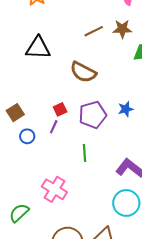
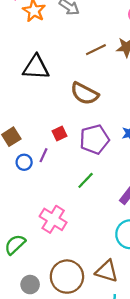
purple line: (54, 127) -> (43, 155), moved
green line: (85, 153) -> (86, 180), turned 48

